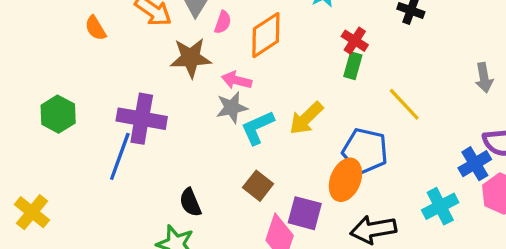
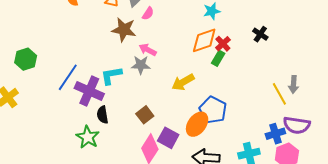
orange diamond: (266, 35) -> (204, 40), moved
yellow line: (404, 104) -> (279, 94), moved
green hexagon: (58, 114) -> (26, 59), moved
purple cross: (142, 119) -> (89, 91), moved
cyan L-shape: (258, 128) -> (111, 76), moved

